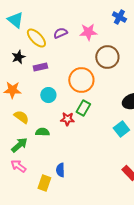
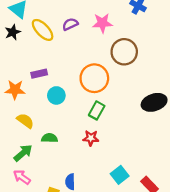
black star: (18, 57) -> (13, 32), moved
purple rectangle: (40, 67) -> (39, 74), moved
red star: (67, 119) -> (91, 138), moved
cyan square: (121, 129) -> (120, 175), moved

